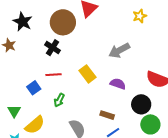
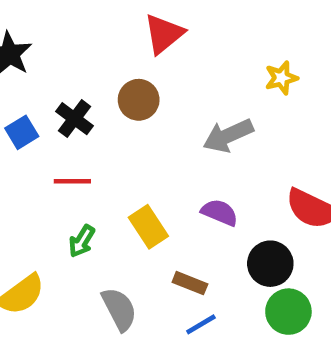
yellow star: (140, 16) -> (281, 78), moved
brown circle: (63, 22) -> (139, 100), moved, size x0.7
yellow rectangle: (88, 74) -> (148, 227), moved
blue square: (34, 88) -> (22, 132), moved

